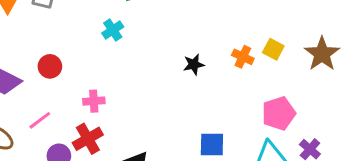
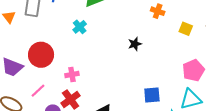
orange cross: (243, 57) -> (158, 11), moved
red circle: (50, 66) -> (41, 55), size x1.6

